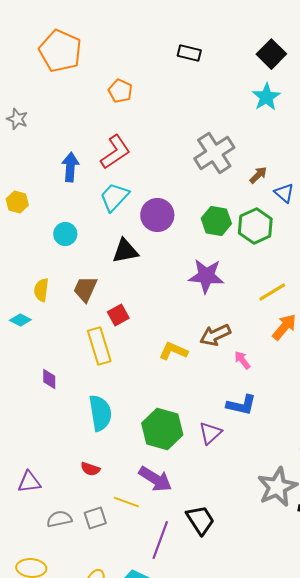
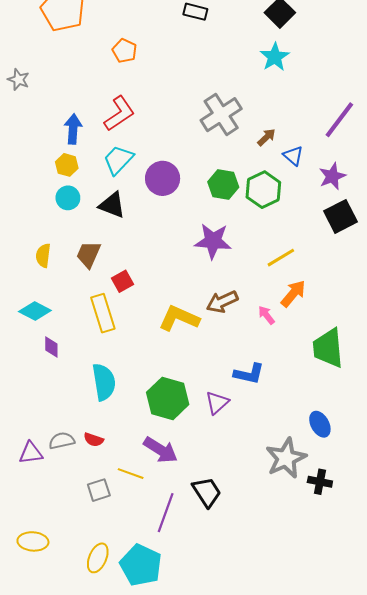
yellow hexagon: (17, 202) -> (67, 165), moved
black triangle: (125, 251) -> (112, 205), moved, turned 32
cyan diamond: (20, 320) -> (35, 311), moved, size x1.4
yellow L-shape: (173, 351) -> (179, 318), size x1.4
pink arrow: (242, 360) -> (266, 315), moved
gray semicircle: (59, 519) -> (62, 441), moved

